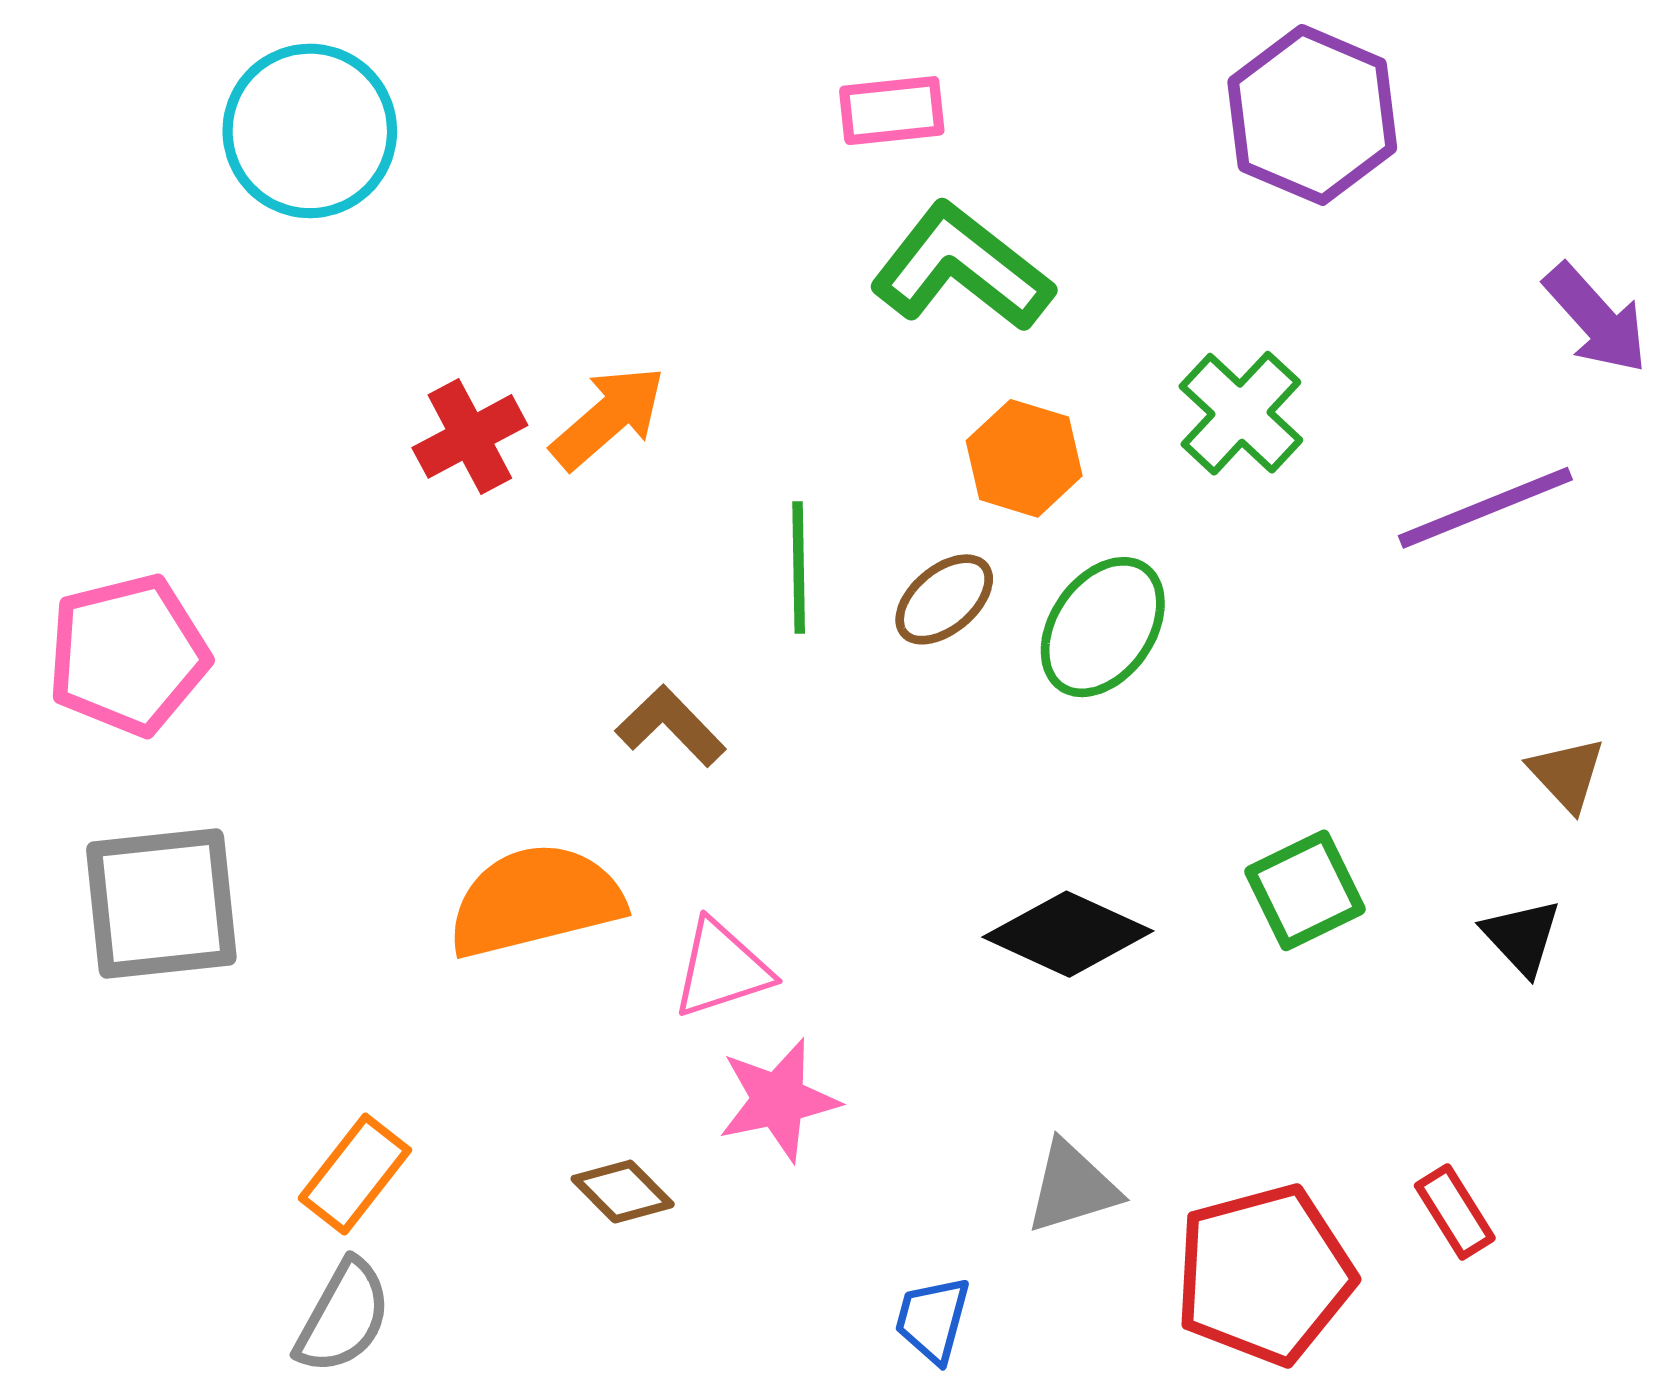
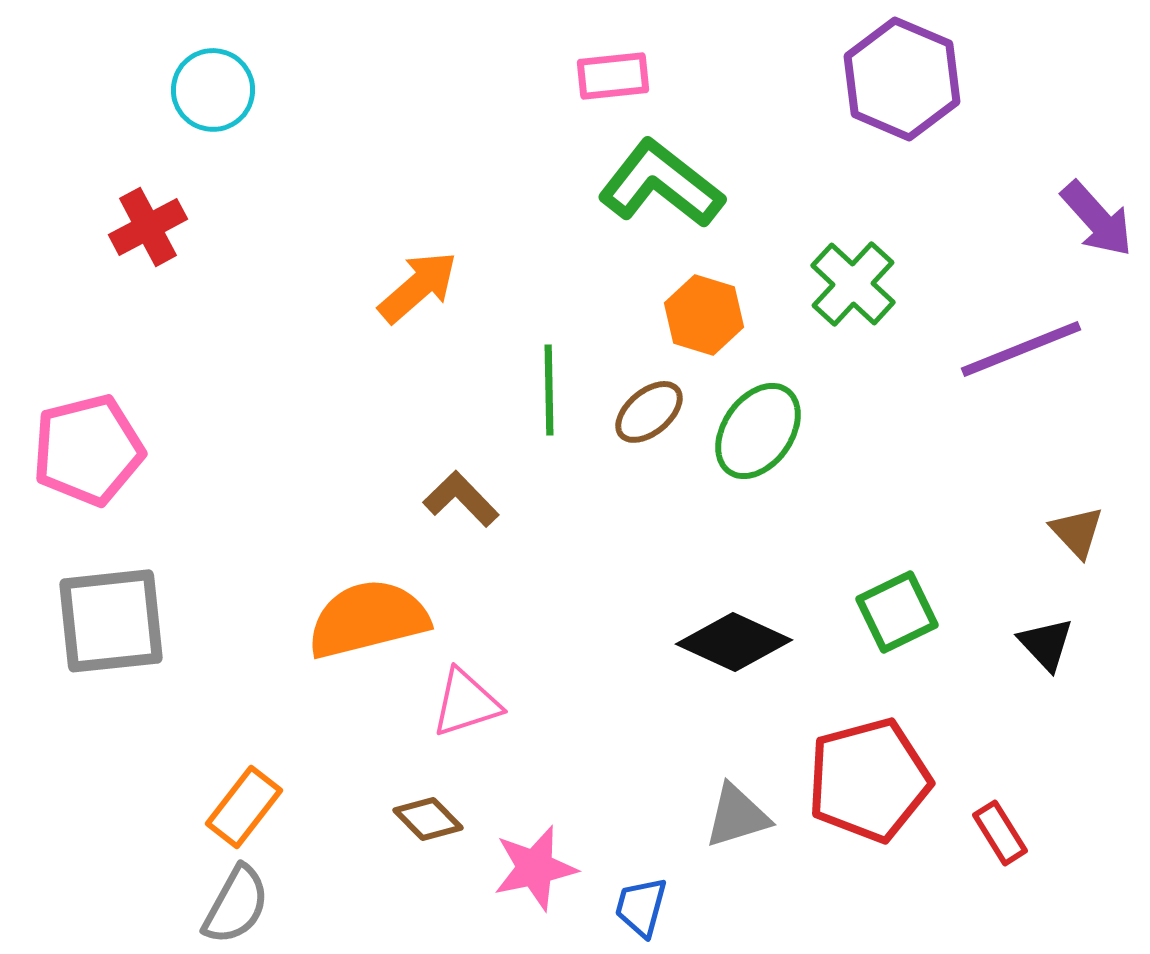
cyan circle: (310, 131) -> (213, 90), size x0.7
red cross: (470, 436) -> (148, 227), moved
pink triangle: (722, 969) -> (466, 703), moved
pink star: (778, 1100) -> (535, 868), moved
red pentagon: (1264, 1274) -> (869, 780), moved

